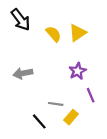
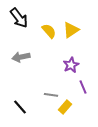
gray arrow: (23, 73) -> (21, 57), moved
black line: (39, 121) -> (20, 107), moved

